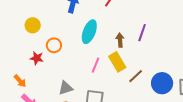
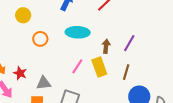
cyan ellipse: (89, 32) -> (78, 32), turned 60
red star: (37, 58) -> (20, 73), moved
brown line: (136, 76) -> (126, 72), moved, turned -42

